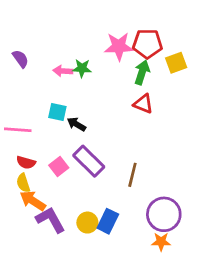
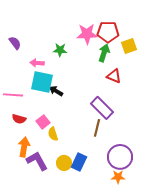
pink arrow: (63, 71) -> (37, 63), moved
red triangle: (143, 104) -> (114, 76), moved
cyan square: (57, 112) -> (42, 82), size x1.6
purple rectangle: (89, 161) -> (102, 108), moved
yellow semicircle: (23, 183) -> (53, 134), moved
orange arrow: (33, 201) -> (24, 147), turned 66

